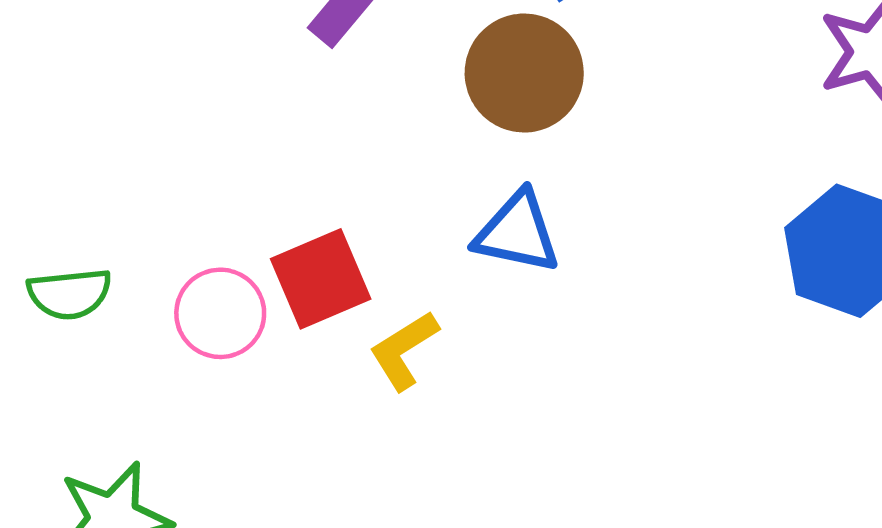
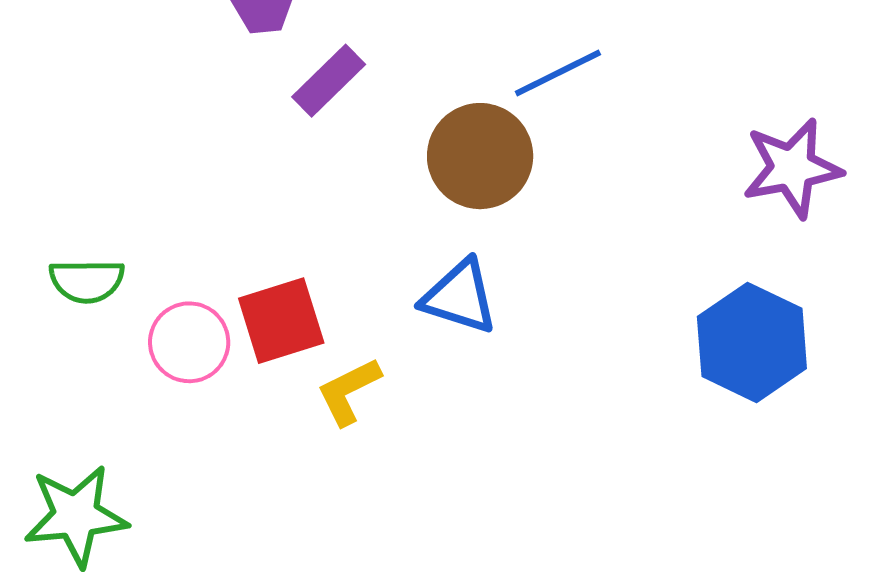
green semicircle: (70, 294) -> (87, 281), moved

